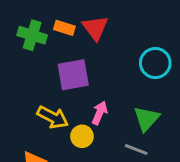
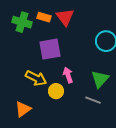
pink arrow: (100, 113) -> (68, 75), turned -42

